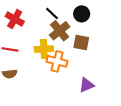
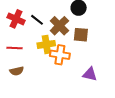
black line: (52, 13) -> (37, 20), moved
purple triangle: (87, 85) -> (90, 74), turned 42

